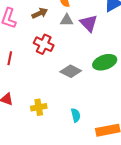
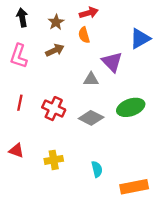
gray triangle: (67, 20) -> (91, 79), moved
red cross: (44, 44) -> (54, 109), moved

